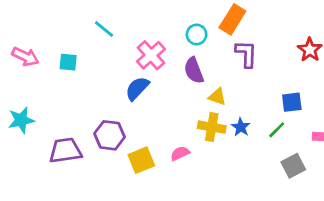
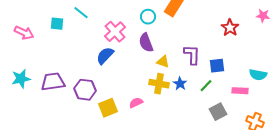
purple L-shape: (246, 54) -> (192, 55), moved
cyan square: (68, 62) -> (57, 24), moved
purple trapezoid: (65, 151) -> (53, 82), moved

